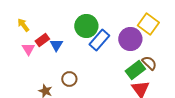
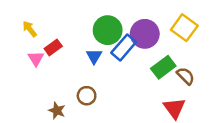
purple circle: (130, 39) -> (145, 34), moved
blue triangle: (56, 45) -> (94, 56), moved
green rectangle: (135, 70) -> (163, 67), moved

